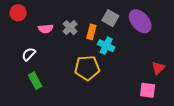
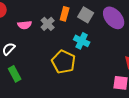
orange rectangle: (91, 32) -> (65, 14), moved
yellow pentagon: (87, 68) -> (64, 62), turned 30

